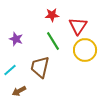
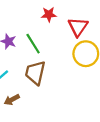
green line: (53, 41) -> (33, 44), moved

